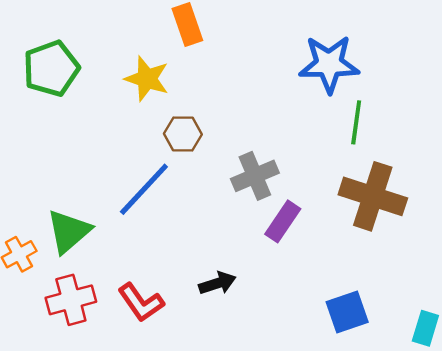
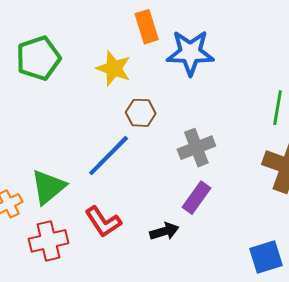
blue star: (329, 64) -> (190, 53), moved
purple rectangle: (283, 221) -> (197, 198), moved
red L-shape: (141, 302) -> (103, 222), moved

